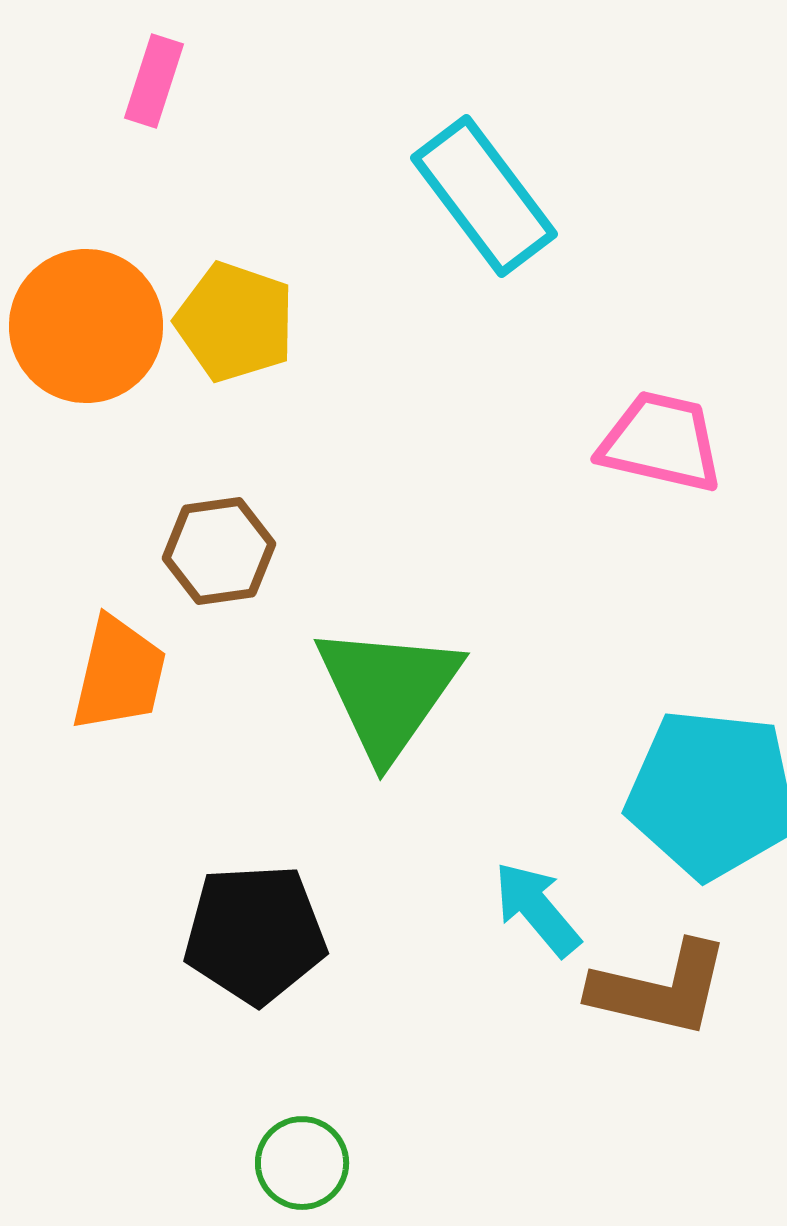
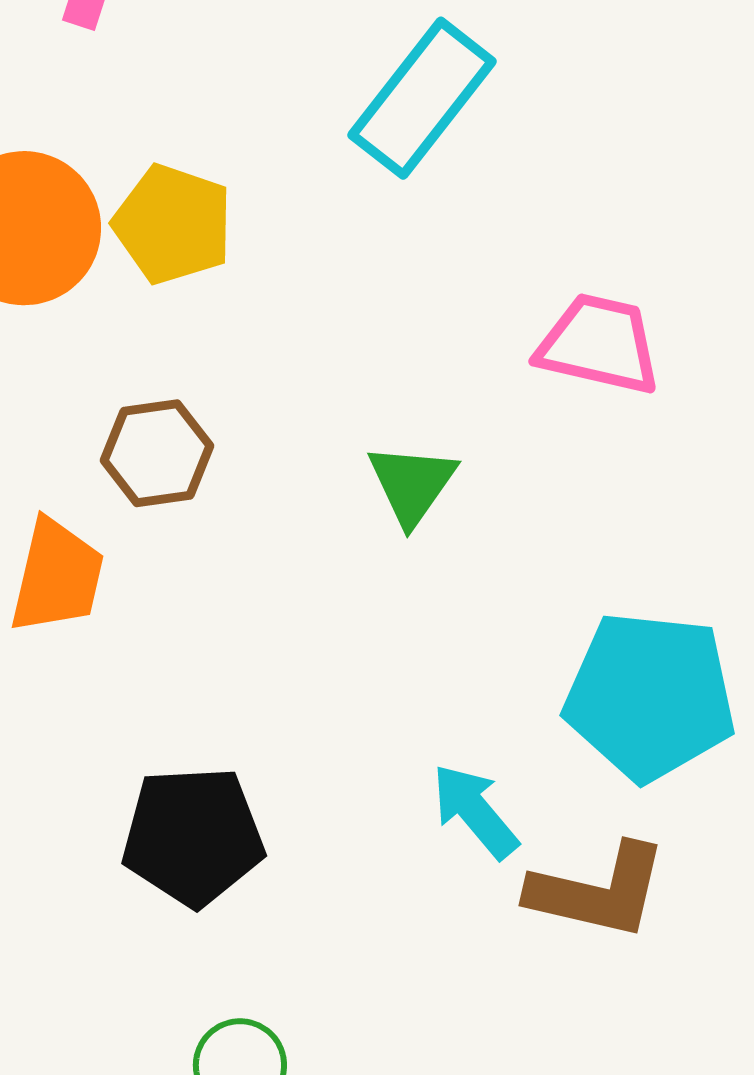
cyan rectangle: (484, 196) -> (422, 98), turned 75
green triangle: (388, 691) -> (412, 484), moved, size x0.6

